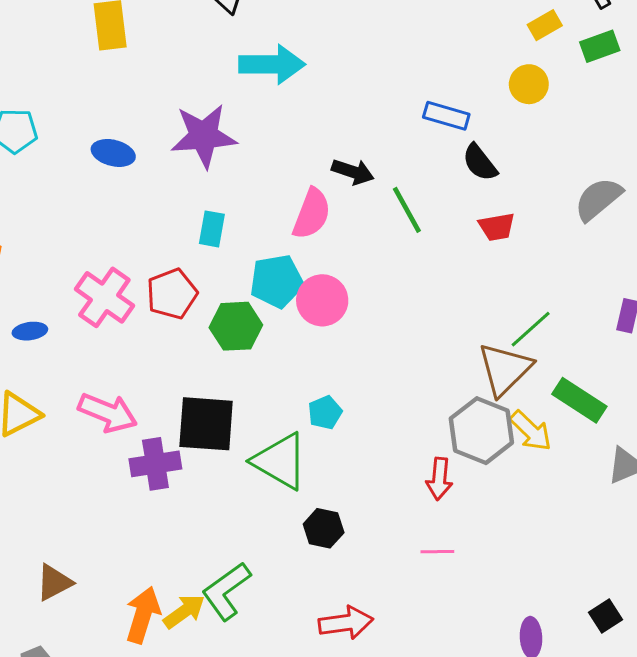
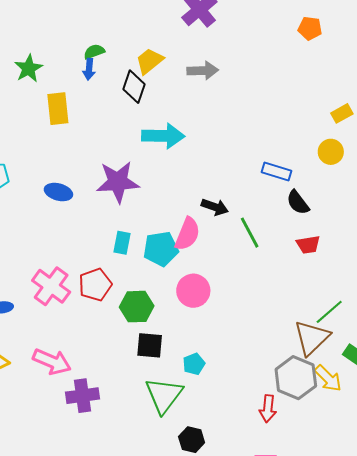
cyan pentagon: (277, 281) -> (161, 249), moved
black square: (206, 424) -> (150, 345), moved, size x0.7
green triangle: (280, 461) -> (164, 395), turned 36

